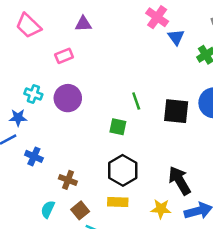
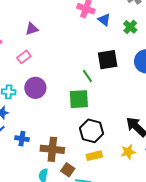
black square: (176, 111) -> (108, 60), moved
green square: (118, 127) -> (79, 99), size x1.5
brown cross: (68, 180) -> (52, 149), size x1.6

